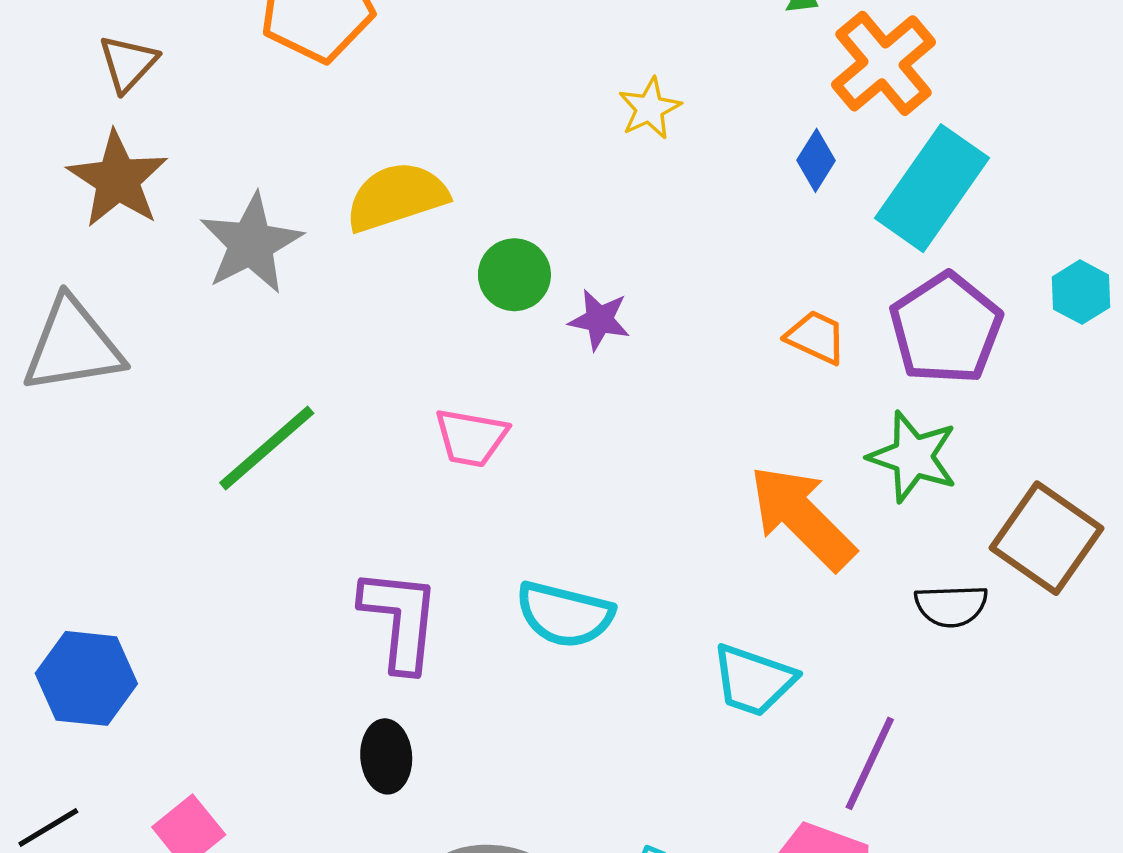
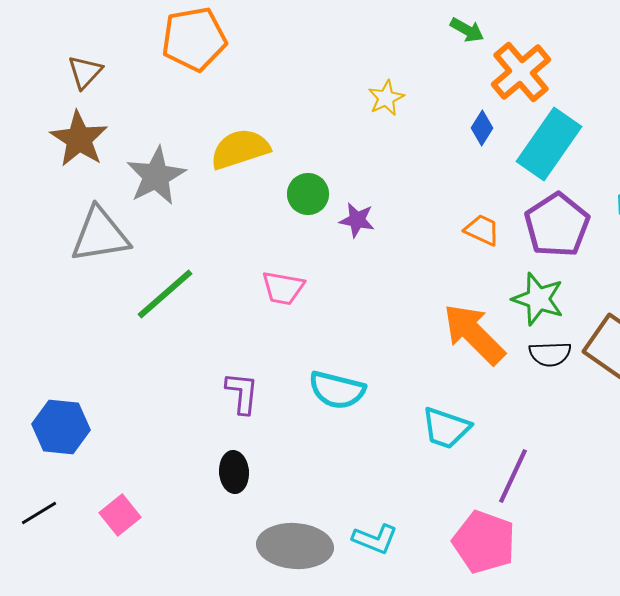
gray triangle: (73, 346) -> (100, 235), moved
black semicircle: (951, 606) -> (550, 354), moved
purple L-shape: (400, 620) -> (242, 393), size x0.7

